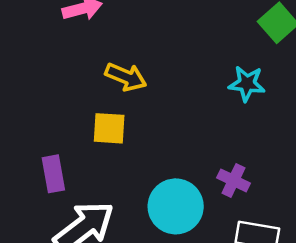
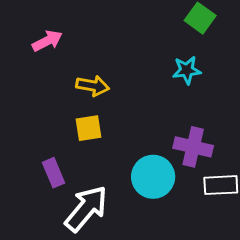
purple cross: (233, 180) -> (193, 147), size x1.5

